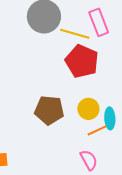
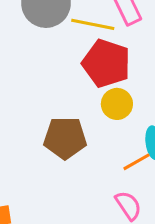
yellow circle: (88, 109) -> (117, 104), moved

